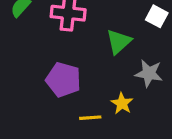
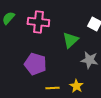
yellow star: (122, 103) -> (76, 86), moved

